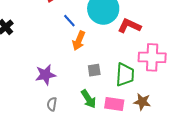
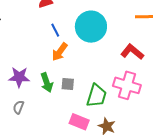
red L-shape: (129, 26) -> (132, 52), moved
green arrow: (89, 99) -> (47, 82), moved

